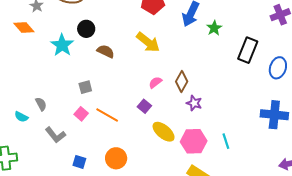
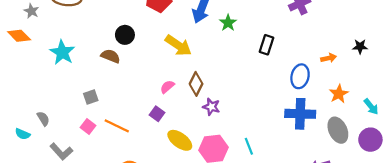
black circle: (86, 29) -> (125, 35), moved
yellow arrow: (148, 42) -> (178, 45), moved
black rectangle: (248, 50) -> (266, 45), size x0.7
blue ellipse: (278, 68) -> (300, 76), moved

